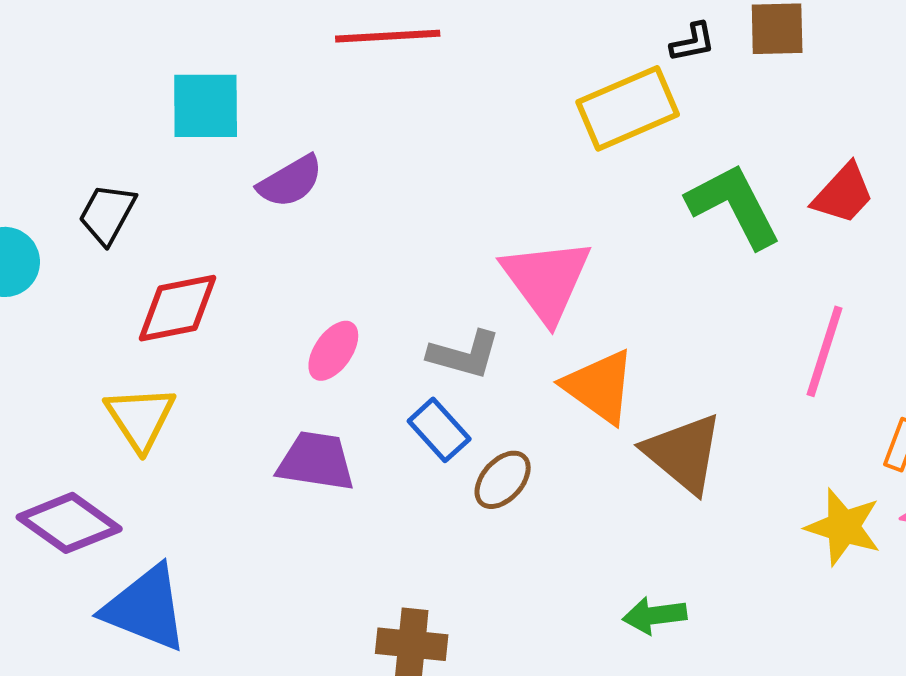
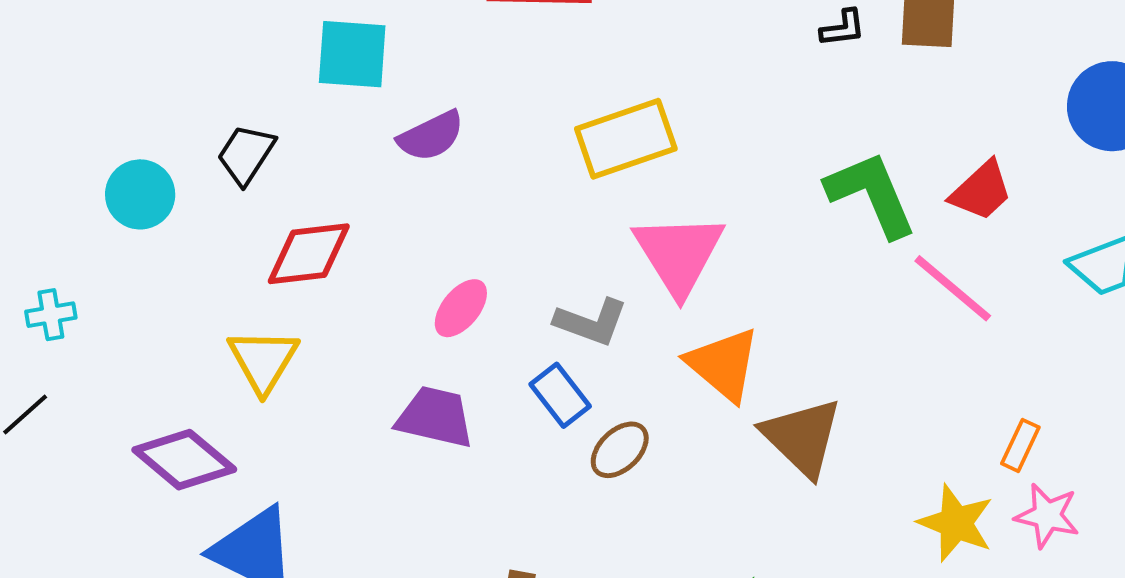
yellow rectangle: (628, 108) -> (626, 139), moved
pink line: (825, 351) -> (953, 288), moved, turned -72

